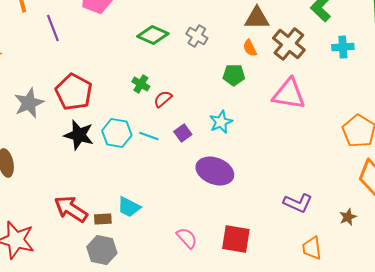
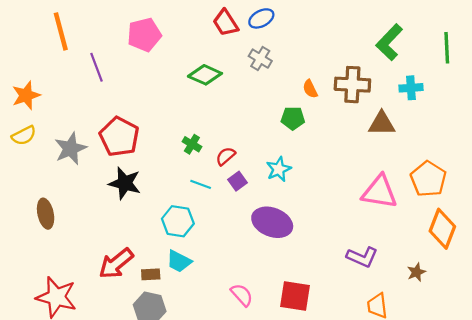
brown triangle: (257, 18) -> (382, 124), moved
gray cross: (197, 36) -> (260, 59), moved
brown cross: (289, 44) -> (352, 85), turned -36
green cross: (141, 84) -> (192, 144), moved
pink triangle: (289, 94) -> (380, 192), moved
red semicircle: (163, 99) -> (226, 156), moved
cyan hexagon: (117, 133) -> (178, 221), moved
red arrow: (71, 209) -> (116, 263), turned -72

